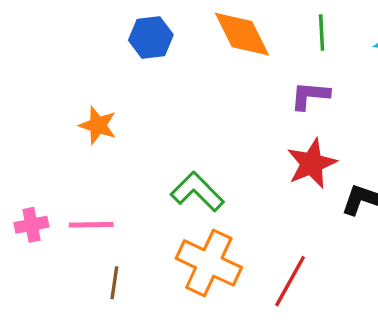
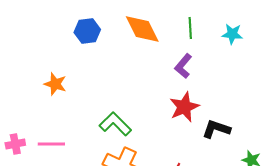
purple L-shape: (310, 95) -> (183, 66), turned -55

